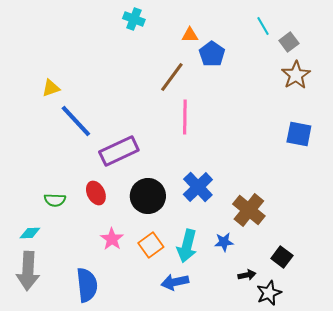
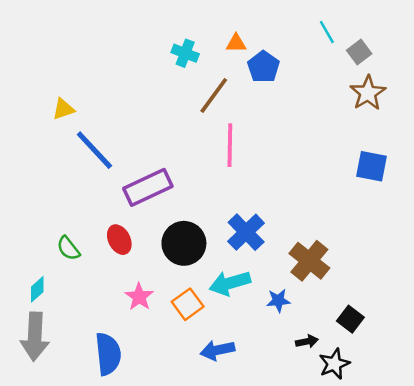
cyan cross: (134, 19) -> (185, 53), moved
green semicircle: (55, 200) -> (68, 248), turned 50
cyan diamond: (30, 233) -> (37, 289), turned -40
cyan arrow: (187, 246) -> (230, 283), moved, turned 60

